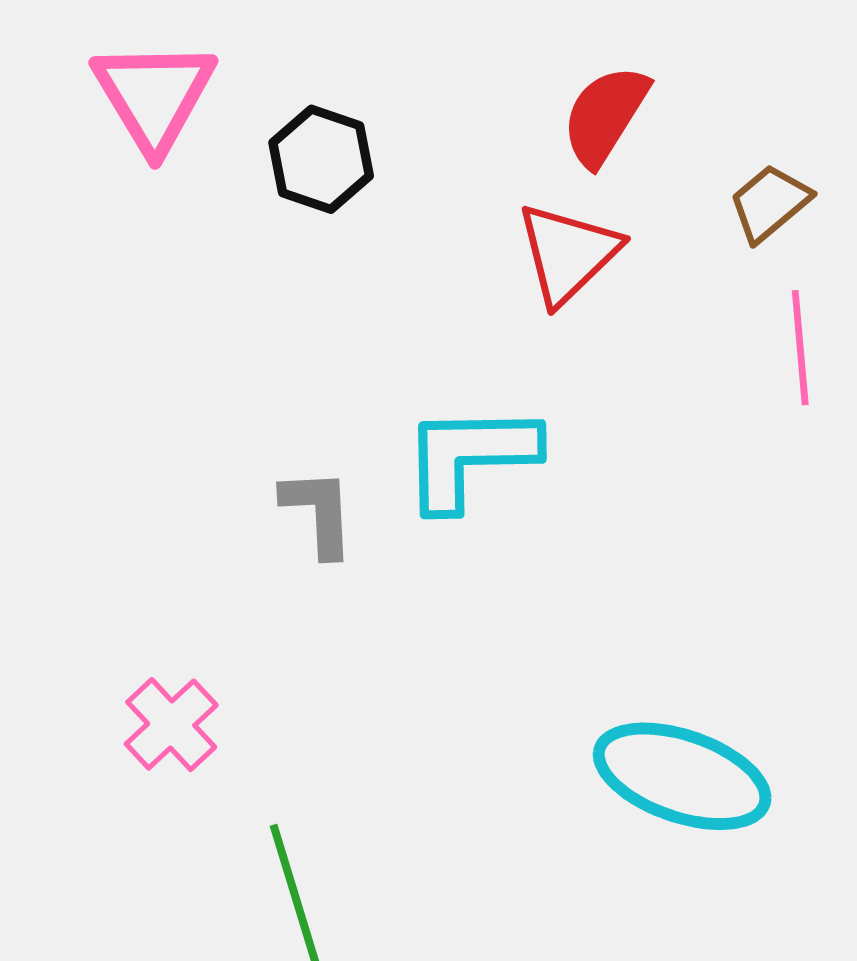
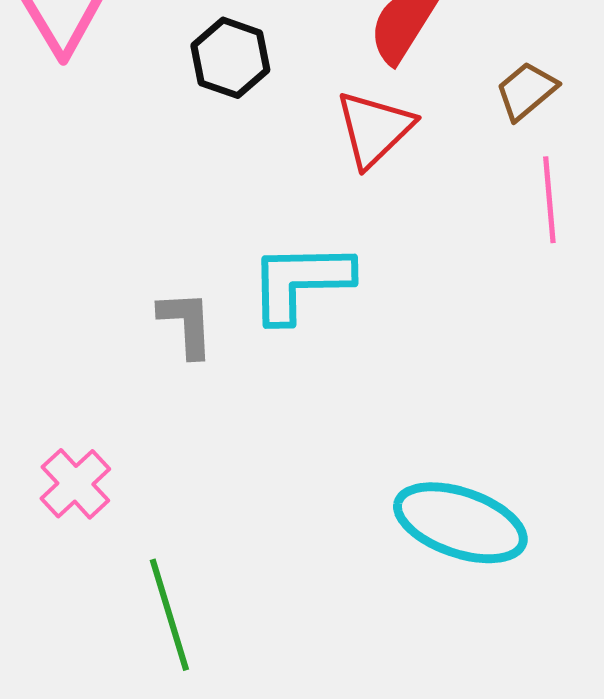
black hexagon: (321, 159) -> (230, 58), moved

